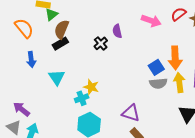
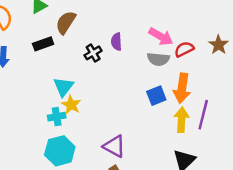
red semicircle: (179, 14) -> (184, 49), moved
brown semicircle: (62, 29) -> (66, 22), moved
cyan triangle: (57, 77) -> (63, 87), moved
gray semicircle: (158, 83) -> (158, 59), moved

